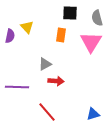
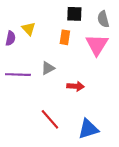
red arrow: (56, 81) -> (75, 86), moved
purple line: (17, 87) -> (18, 75), moved
blue triangle: (93, 114) -> (88, 129), moved, size x1.5

